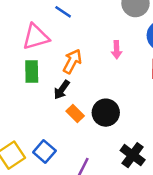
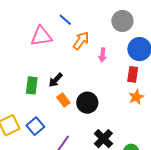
orange arrow: (72, 61) -> (81, 41), moved
green rectangle: (32, 72) -> (32, 85), moved

